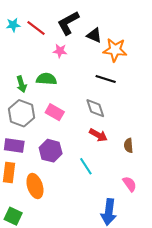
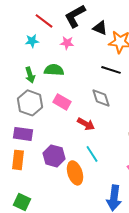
cyan star: (13, 25) -> (32, 41), moved
red arrow: (98, 135) -> (86, 124), moved
purple hexagon: (51, 151) -> (54, 156), moved
orange ellipse: (35, 186) -> (75, 173), moved

